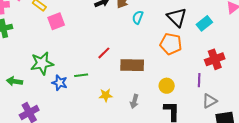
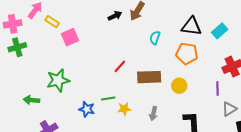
cyan semicircle: (138, 17) -> (155, 38), moved
black triangle: (177, 17) -> (191, 26), turned -35
green line: (81, 75) -> (108, 98), moved
blue star: (60, 83) -> (87, 109), moved
yellow circle: (167, 86) -> (179, 86), moved

